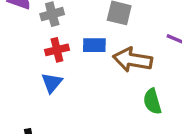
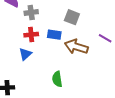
green semicircle: (152, 101) -> (57, 79), moved

